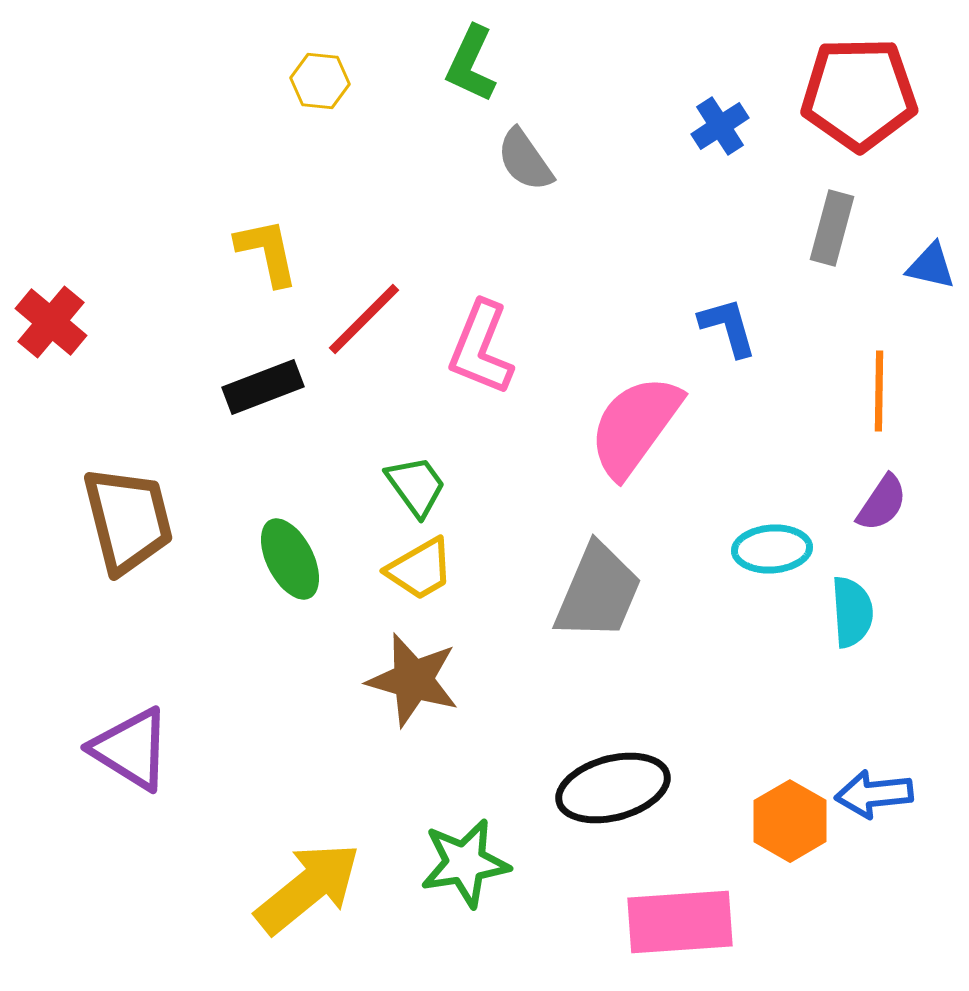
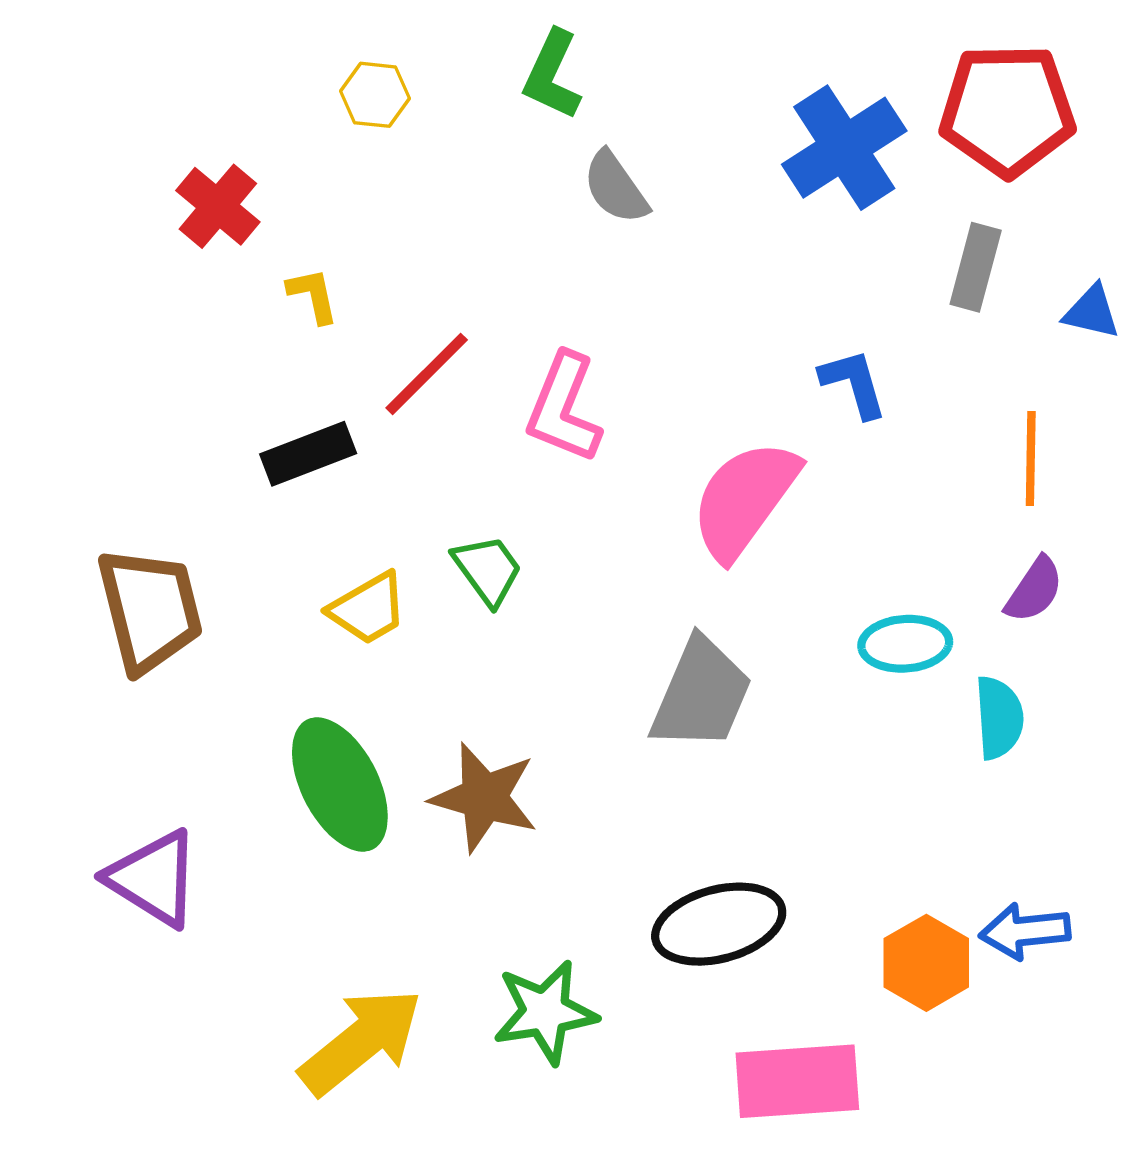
blue cross: (720, 126) -> (844, 148), size x1.8
yellow L-shape: (267, 252) -> (313, 295), size x0.7
red cross: (51, 322) -> (218, 206), moved
green ellipse: (290, 559) -> (340, 784), moved, size x1.4
yellow trapezoid: (420, 569) -> (368, 609), moved

